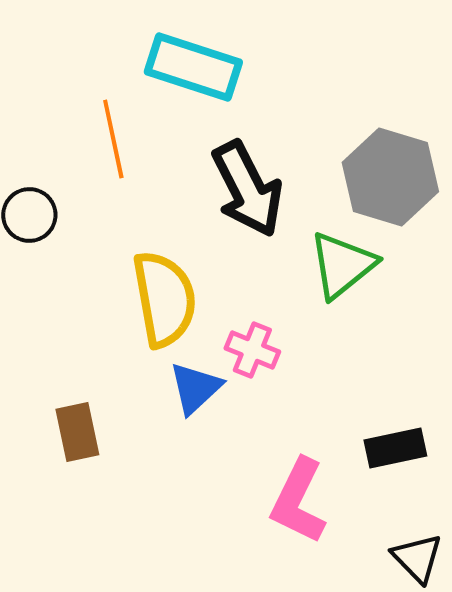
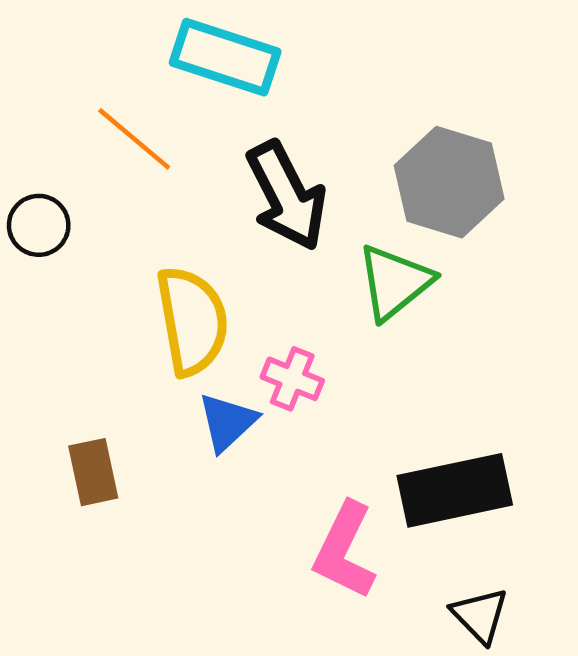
orange line: (113, 139) -> (134, 139), turned -38
black rectangle: (395, 448) -> (455, 490), size x1.6

